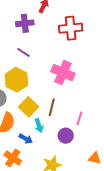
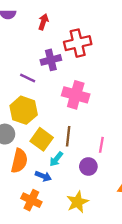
purple cross: (25, 23) -> (51, 60), moved
cyan arrow: (39, 126) -> (56, 159), turned 64

